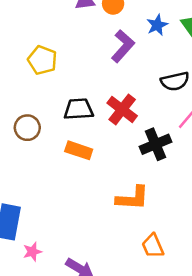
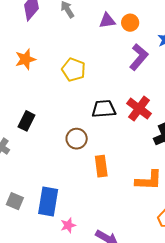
brown circle: (27, 128) -> (77, 139), moved
orange rectangle: (79, 150) -> (101, 166), moved, turned 65

